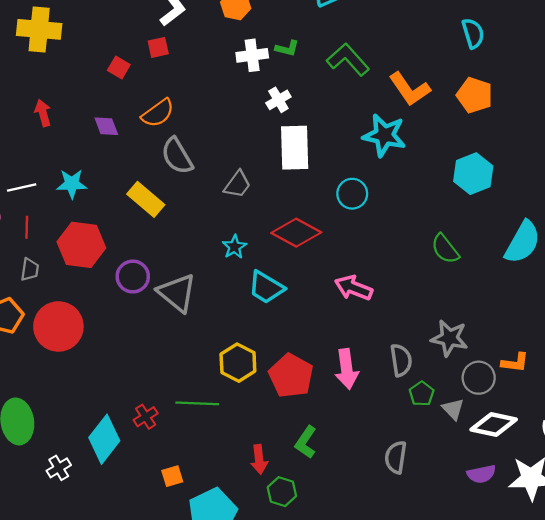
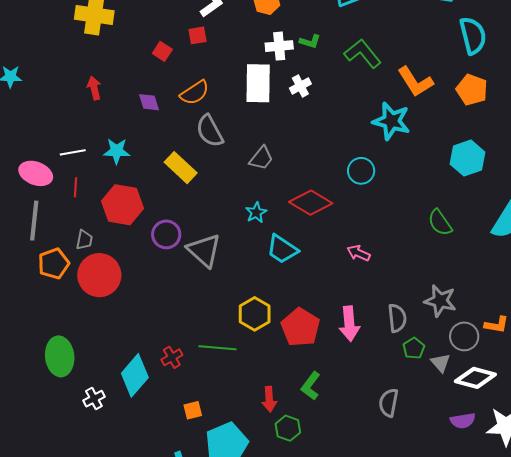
cyan semicircle: (473, 33) -> (473, 36), size x1.4
white rectangle: (295, 148) -> (258, 83), moved
gray trapezoid: (30, 270) -> (84, 240), moved
pink arrow: (354, 288) -> (358, 253), size x0.7

